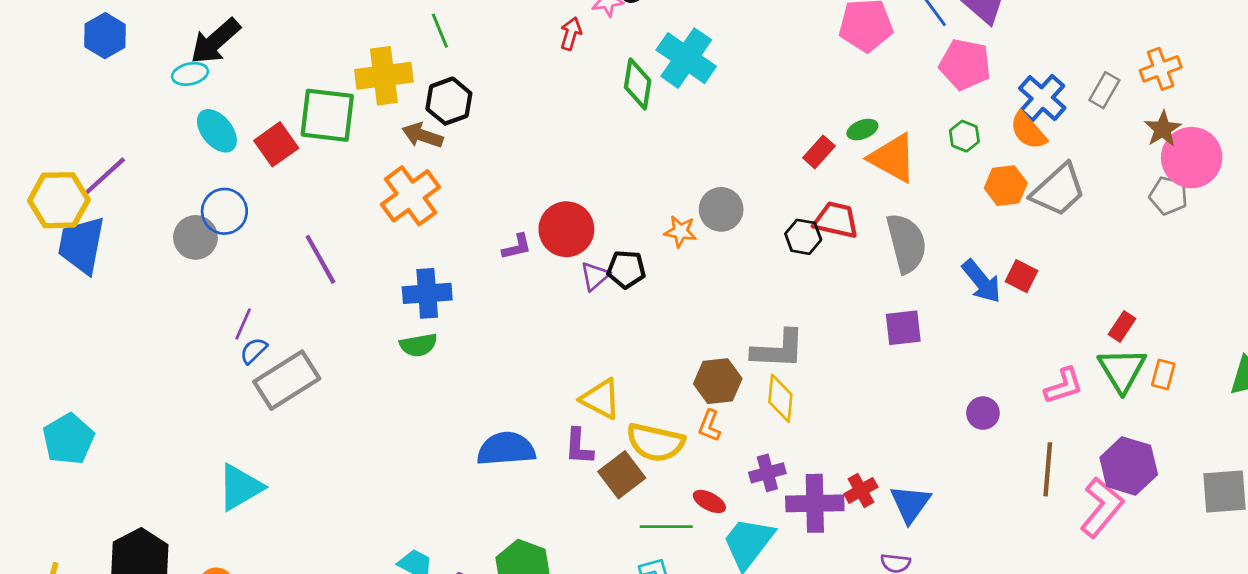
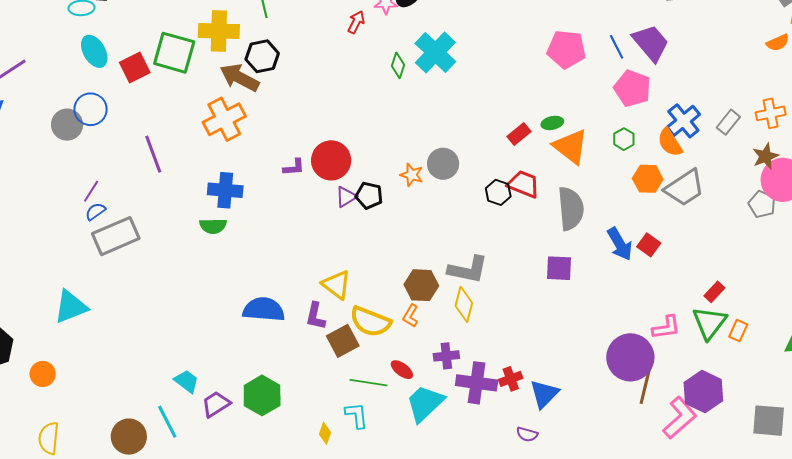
green diamond: (638, 84) -> (398, 65), size x0.7
brown arrow: (422, 135) -> (240, 78), size x1.4
purple circle: (983, 413) -> (630, 357), moved, size x2.0

